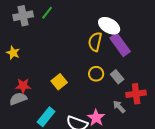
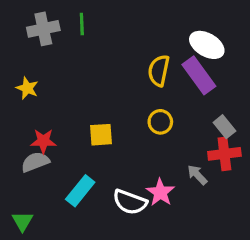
green line: (47, 13) -> (82, 24), turned -40
white ellipse: (109, 26) -> (207, 45), moved
gray rectangle: (117, 77) -> (224, 127), moved
yellow square: (59, 82) -> (101, 135), turned 35

